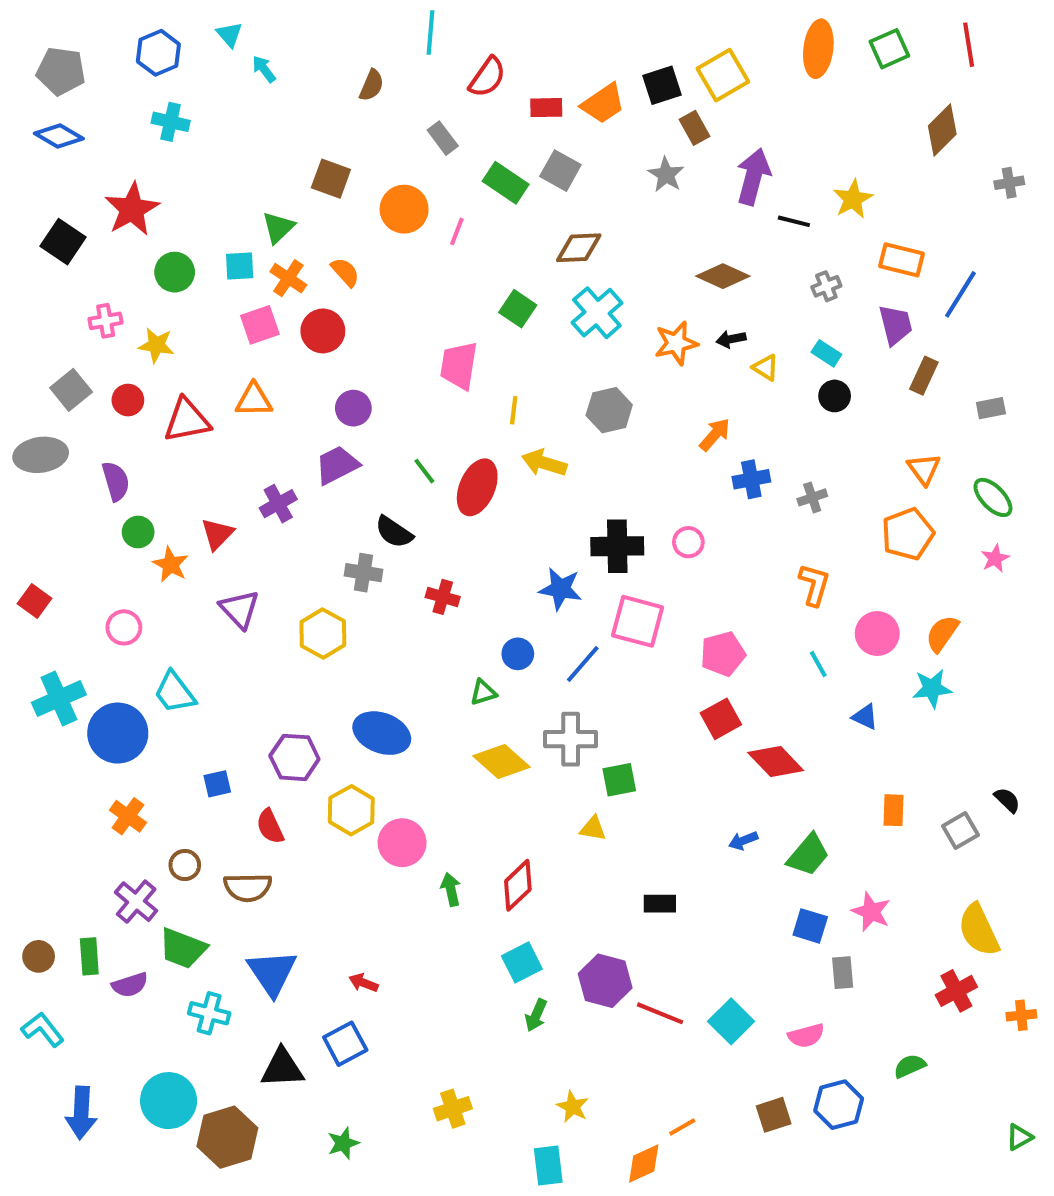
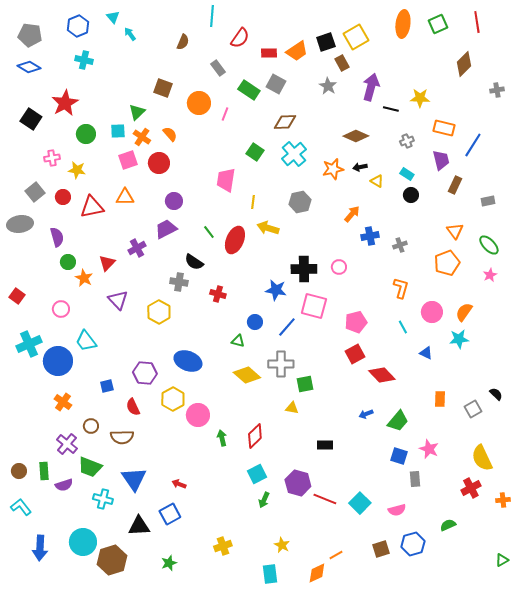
yellow star: (853, 199) -> (420, 98), turned 30
green triangle: (483, 692) -> (238, 341), turned 32

